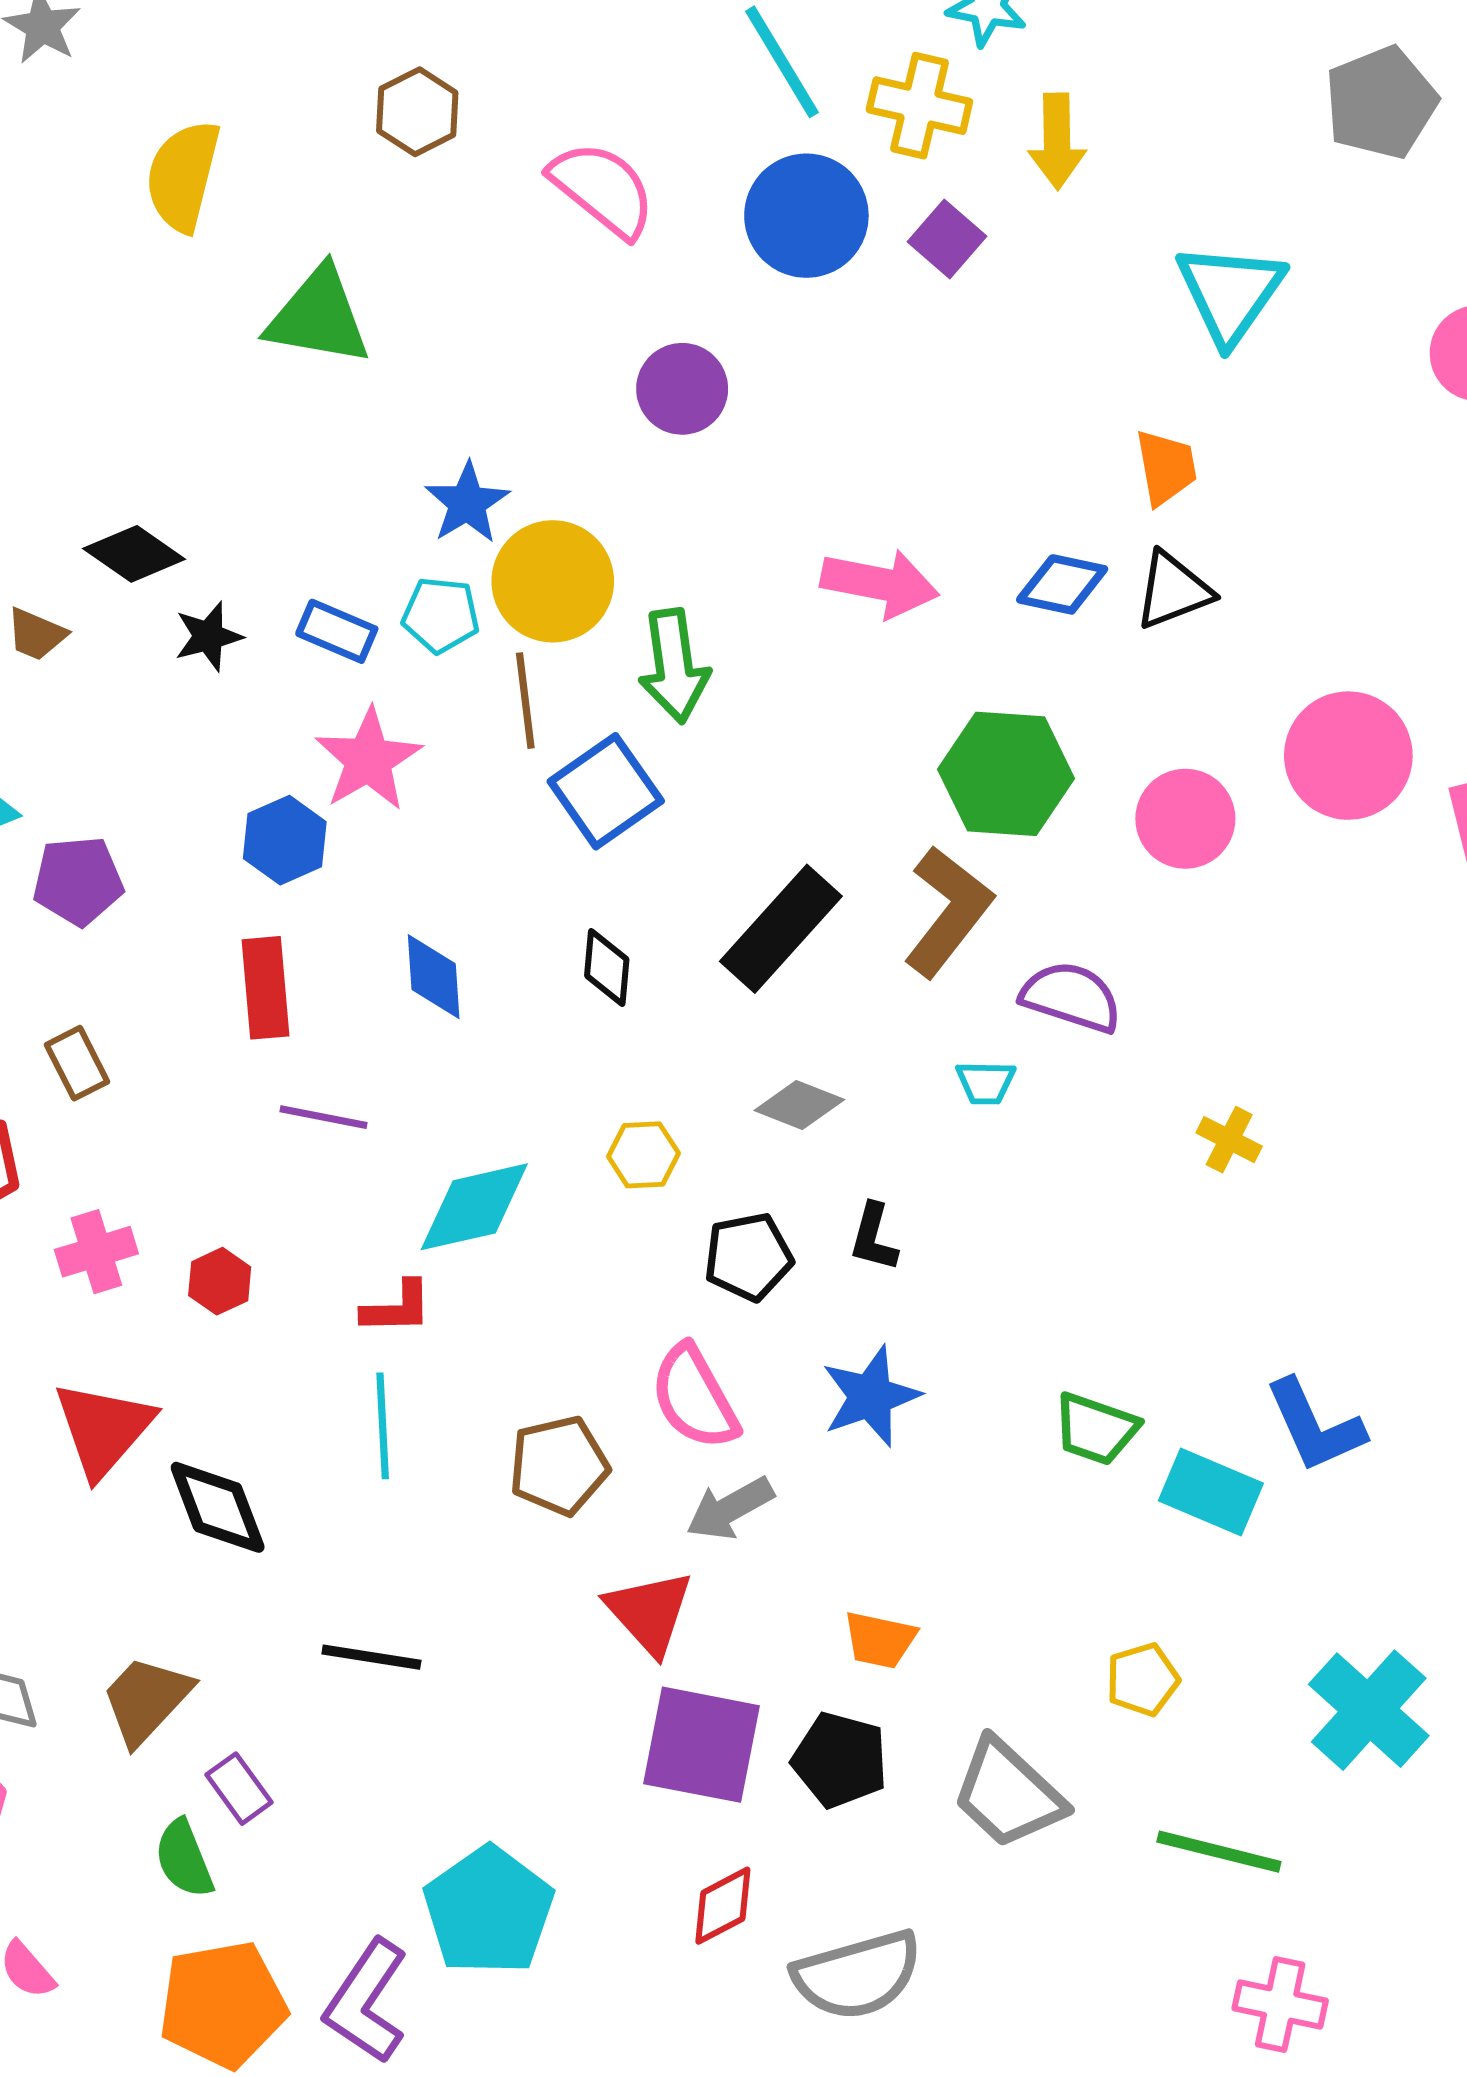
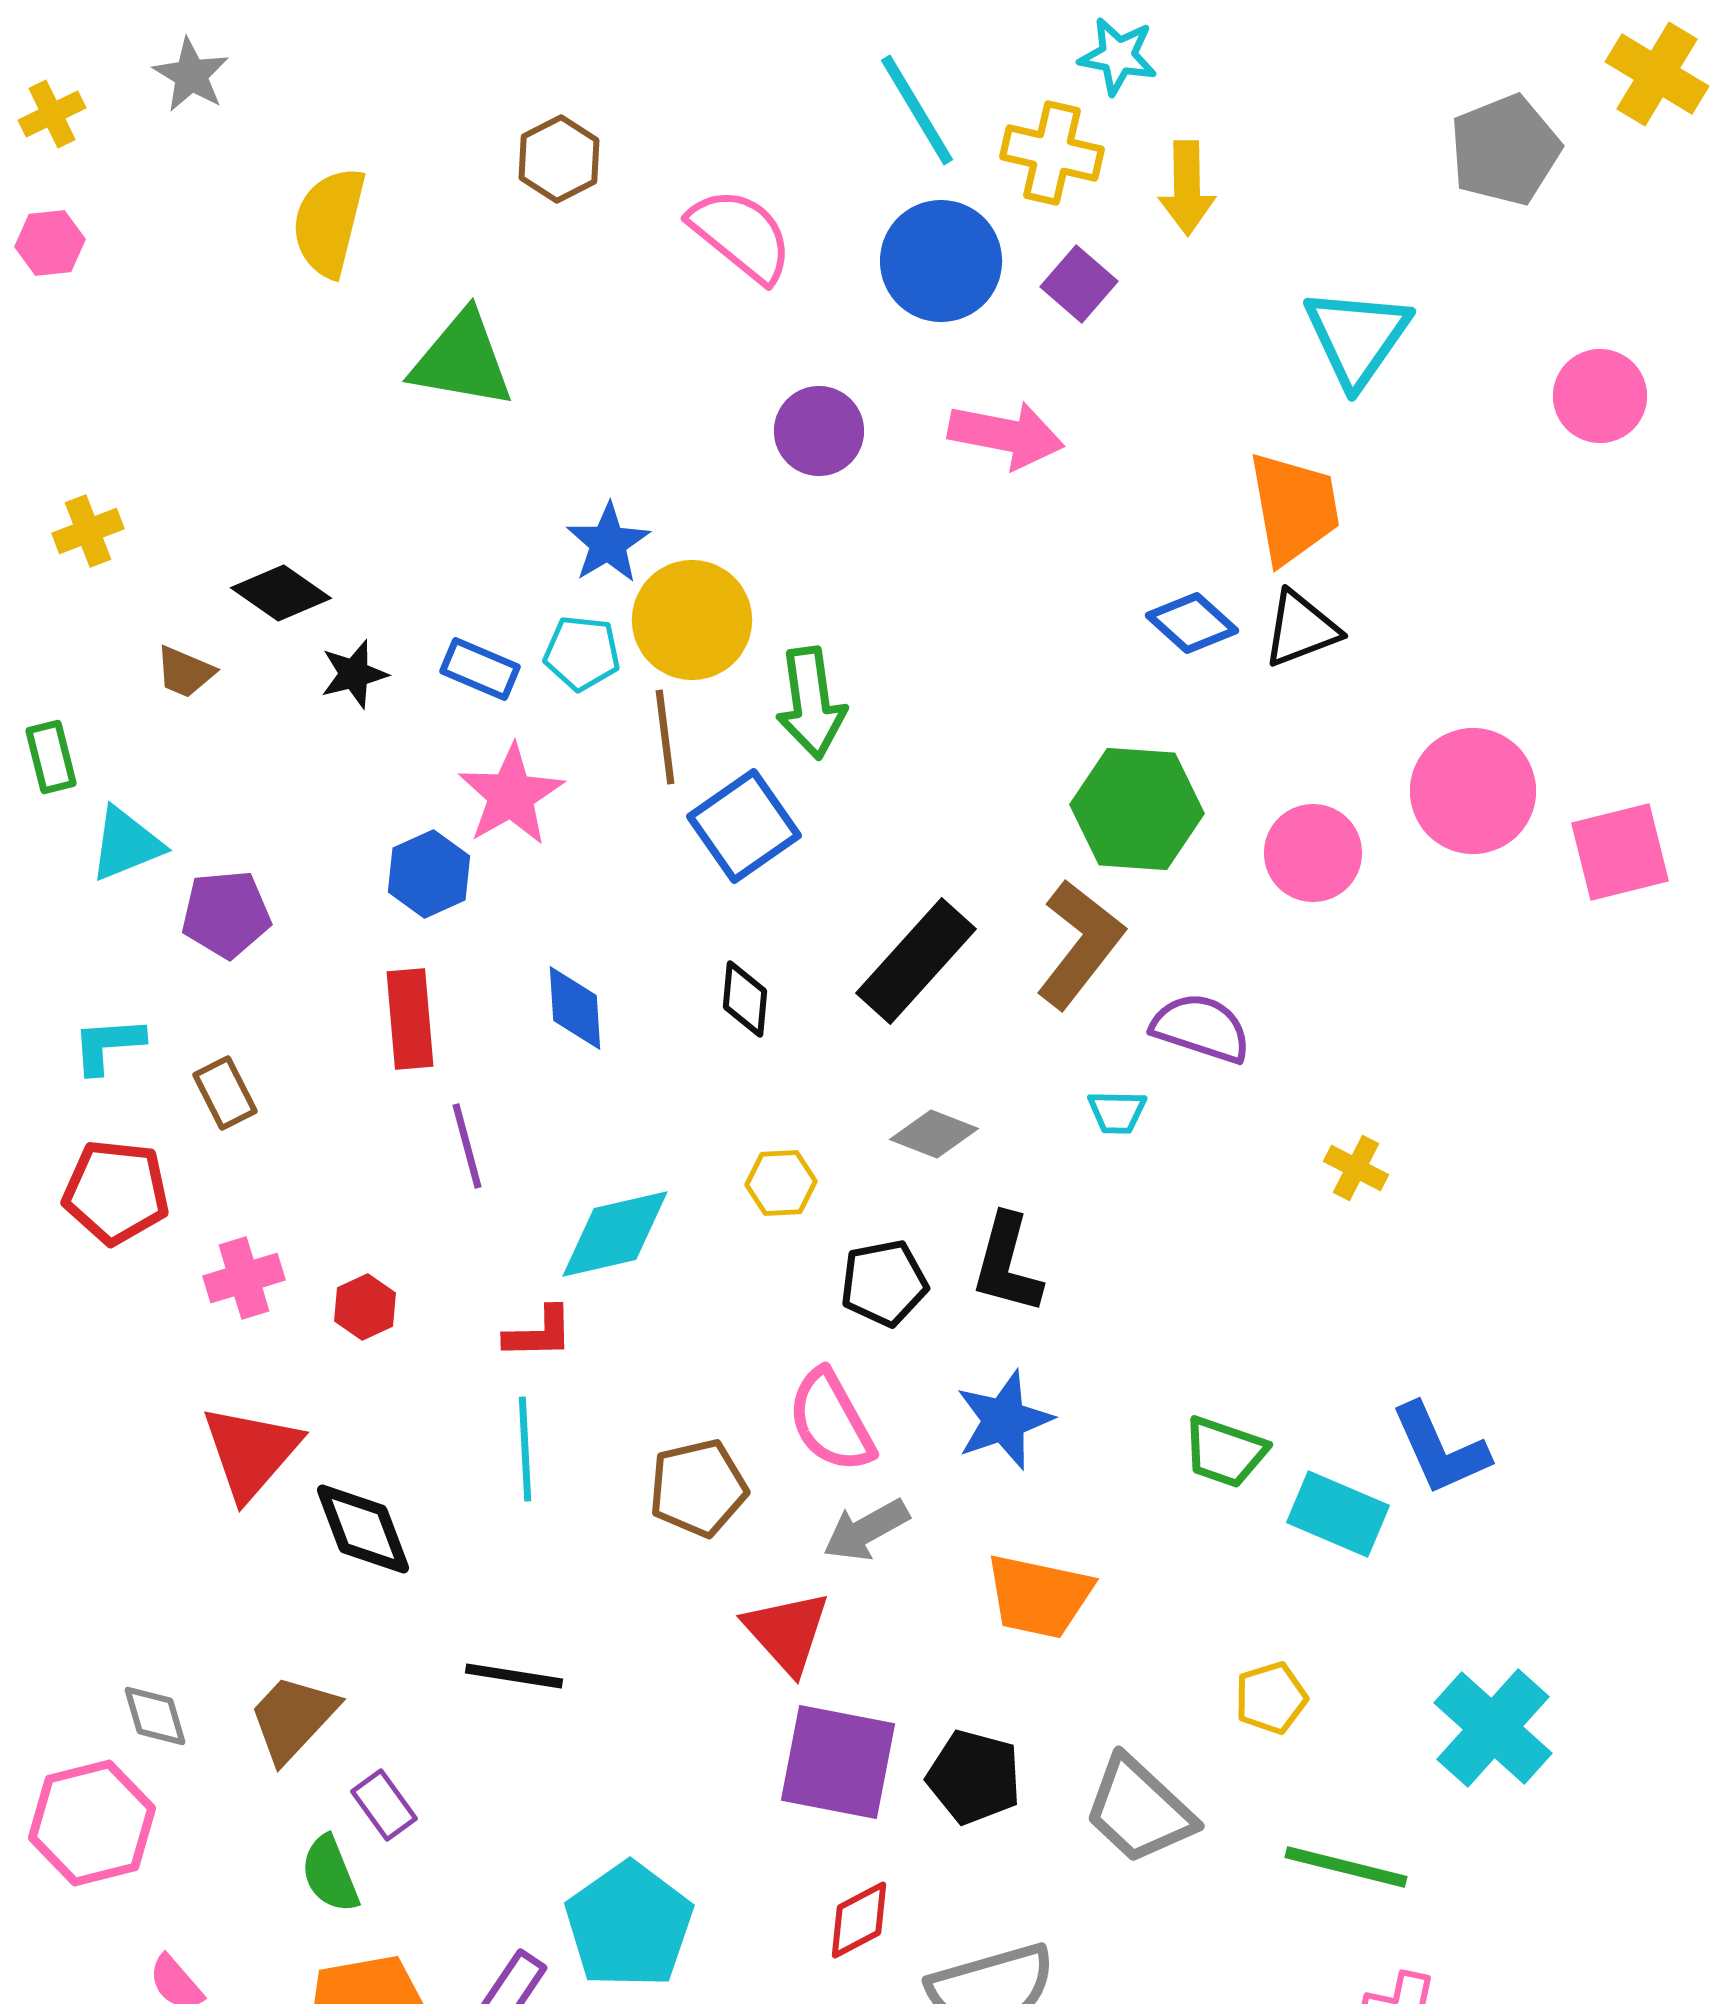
orange trapezoid: (1166, 467) -> (1294, 508), size x1.5
pink arrow: (880, 583) -> (1006, 435), moved
blue diamond: (1062, 584) -> (1192, 623), turned 30
purple line: (324, 1117) -> (467, 1146), turned 64
black L-shape: (874, 1237) -> (1007, 1264), size x1.5
orange trapezoid: (880, 1640) -> (1039, 1596), moved, size x1.5

